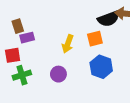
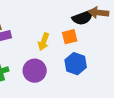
purple circle: (58, 74) -> (35, 71), size x1.5

